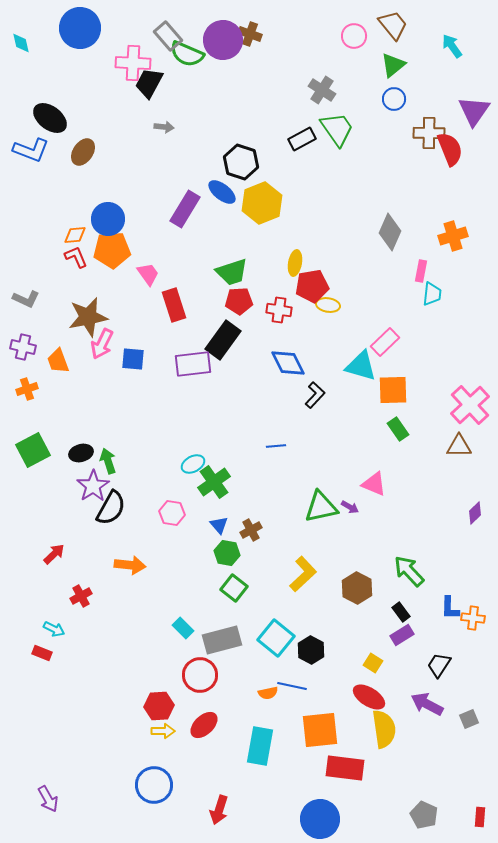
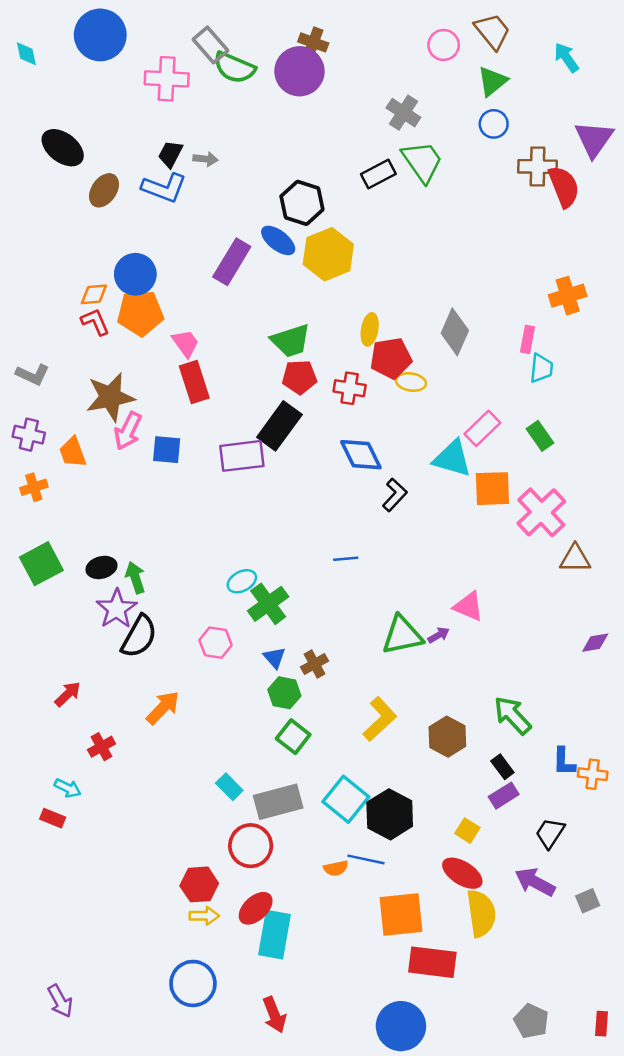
purple circle: (223, 40) -> (299, 71), moved
black trapezoid: (149, 83) -> (170, 154), moved, size x0.7
blue L-shape: (31, 150) -> (164, 188), moved
gray diamond: (390, 232) -> (455, 332), moved
red rectangle: (174, 305) -> (194, 382), moved
pink cross: (470, 405) -> (541, 512), moved
green rectangle: (398, 429) -> (540, 436), moved
purple arrow: (350, 507) -> (439, 635), turned -60
purple diamond: (475, 513) -> (595, 643), turned 35
orange arrow: (130, 565) -> (163, 708), turned -52
black hexagon: (311, 650) -> (390, 814), size x1.4
cyan rectangle: (260, 746) -> (274, 935), moved
red arrow: (219, 810) -> (274, 1015), turned -40

